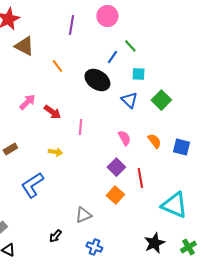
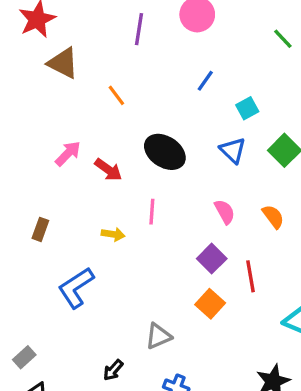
green line: (130, 46) -> (283, 39), moved
cyan square: (138, 74) -> (247, 108), turned -32
black ellipse: (97, 80) -> (165, 152), moved
pink line: (80, 127) -> (152, 212), moved
brown rectangle: (10, 149) -> (40, 229), turned -40

